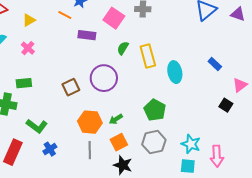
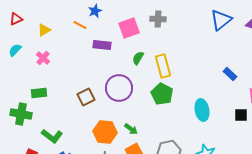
pink square: (114, 18) -> (129, 28), turned 35
cyan ellipse: (175, 72) -> (202, 110), moved
black square: (226, 105) -> (241, 115), turned -32
green pentagon: (155, 110) -> (162, 94), moved
green arrow: (116, 119) -> (131, 129), turned -112

